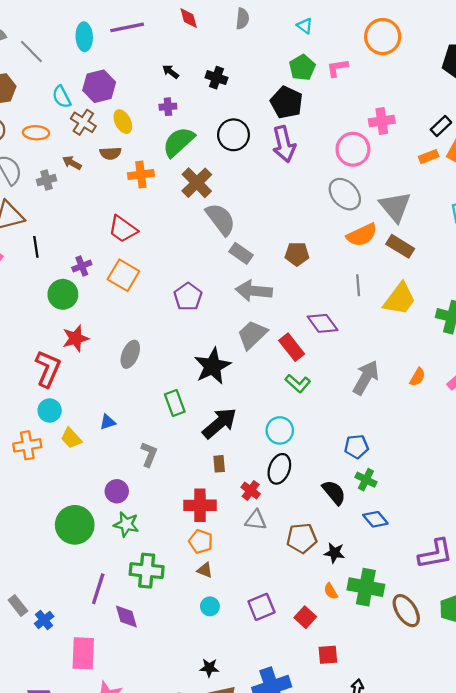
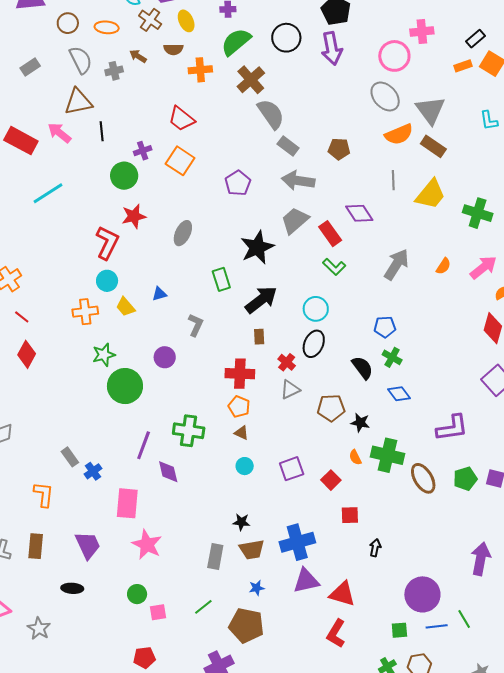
gray triangle: (256, 520) -> (290, 390), turned -35
green star: (126, 524) -> (104, 355), moved, turned -30

